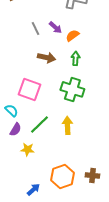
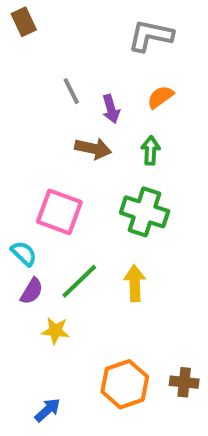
purple arrow: (55, 27) -> (111, 109), moved, turned 32
orange semicircle: (72, 35) -> (160, 97), moved
blue arrow: (33, 189) -> (48, 410), moved

